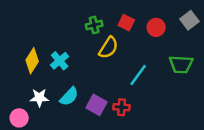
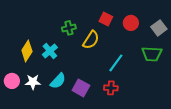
gray square: (189, 20) -> (159, 28), moved
green cross: (94, 25) -> (69, 28), moved
red cross: (122, 107) -> (111, 88), moved
pink circle: (19, 118) -> (12, 81), moved

